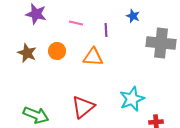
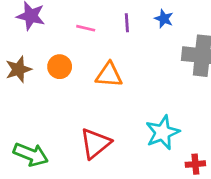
purple line: (106, 30) -> (127, 23), moved
brown star: (27, 53) -> (18, 69), turned 30

